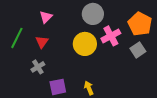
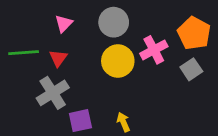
gray circle: (93, 14) -> (114, 22), moved
green line: (17, 38) -> (24, 53), turned 60
gray cross: (38, 67) -> (53, 93), size x1.6

